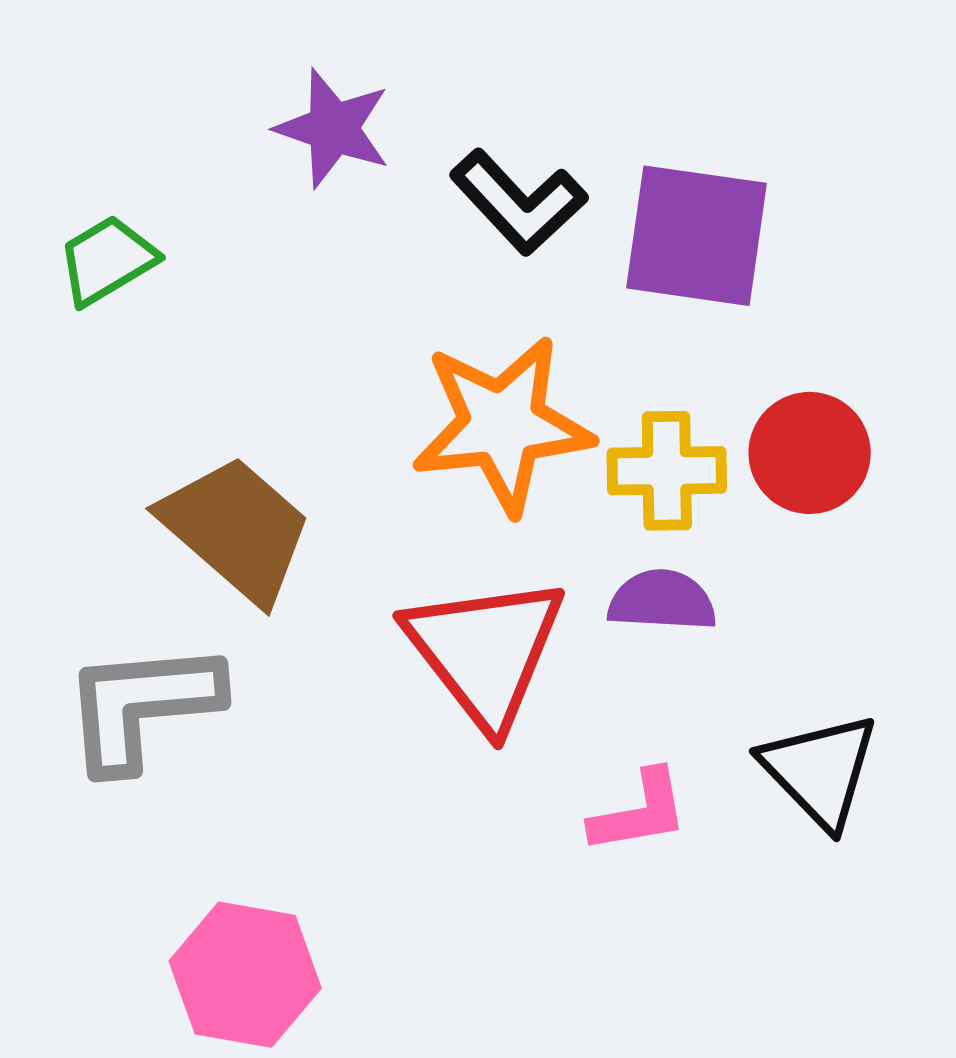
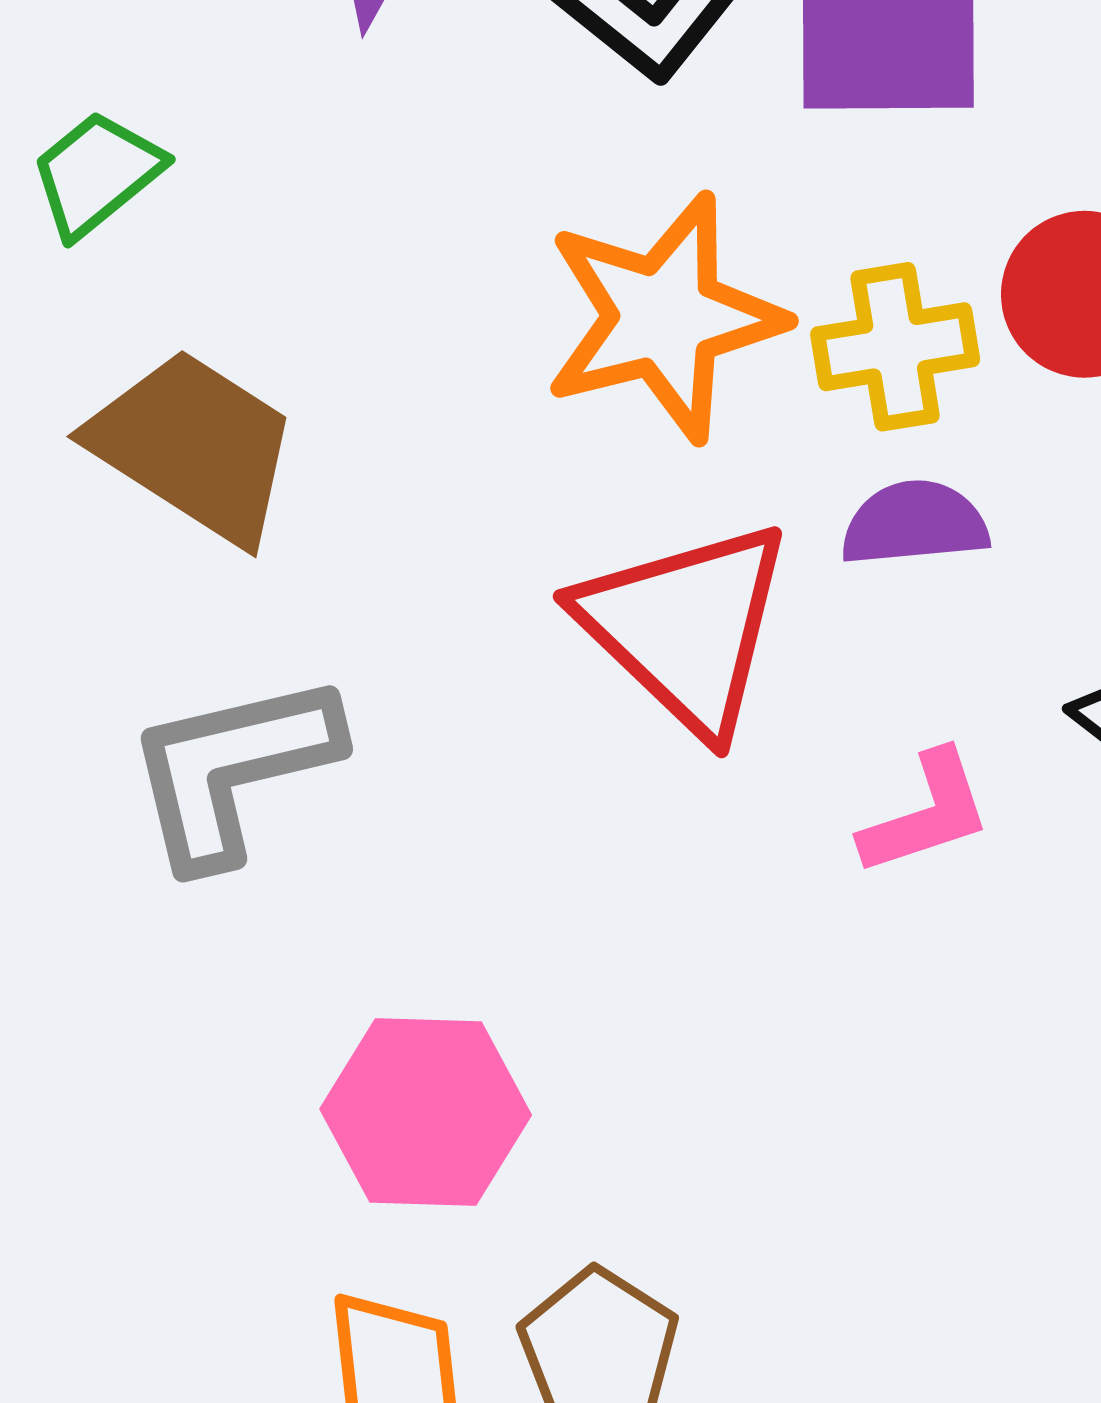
brown trapezoid: (236, 529) -> (194, 446), moved

